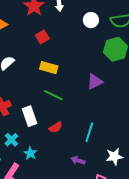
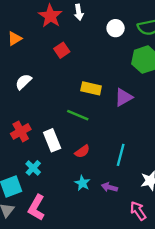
yellow rectangle: (49, 68) -> (91, 88), moved
cyan star: (30, 153) -> (82, 183), moved

